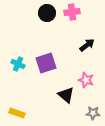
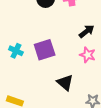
pink star: (86, 80) -> (88, 55), moved

